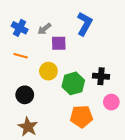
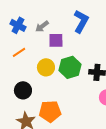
orange line: (21, 56) -> (19, 52), turned -48
green hexagon: (73, 83) -> (70, 67), moved
orange pentagon: (81, 116) -> (50, 111), moved

